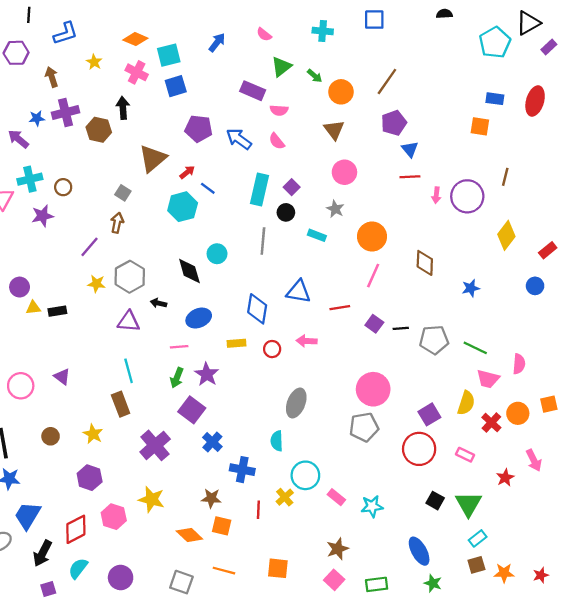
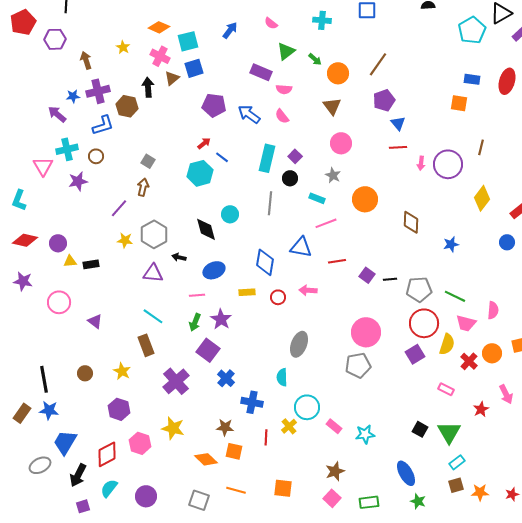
blue L-shape: (65, 33) -> (103, 125), moved
brown triangle: (153, 158) -> (172, 78), moved, size x0.6
pink line: (373, 276) -> (326, 223), moved, turned 45
cyan line: (129, 371) -> (153, 316), turned -40
pink circle: (21, 386) -> (59, 302), moved
red circle: (419, 449) -> (424, 323), moved

